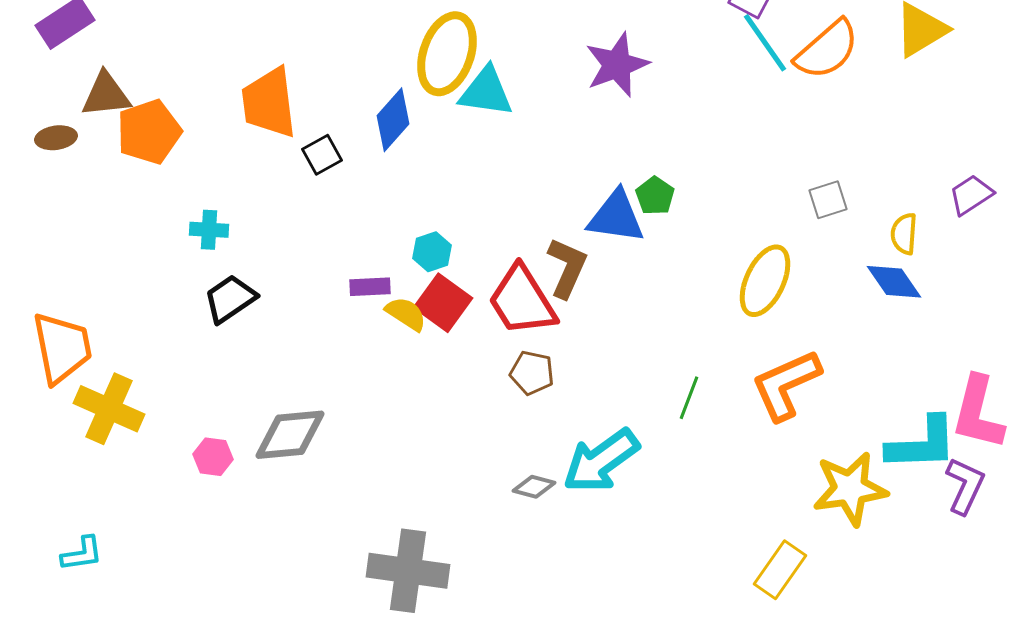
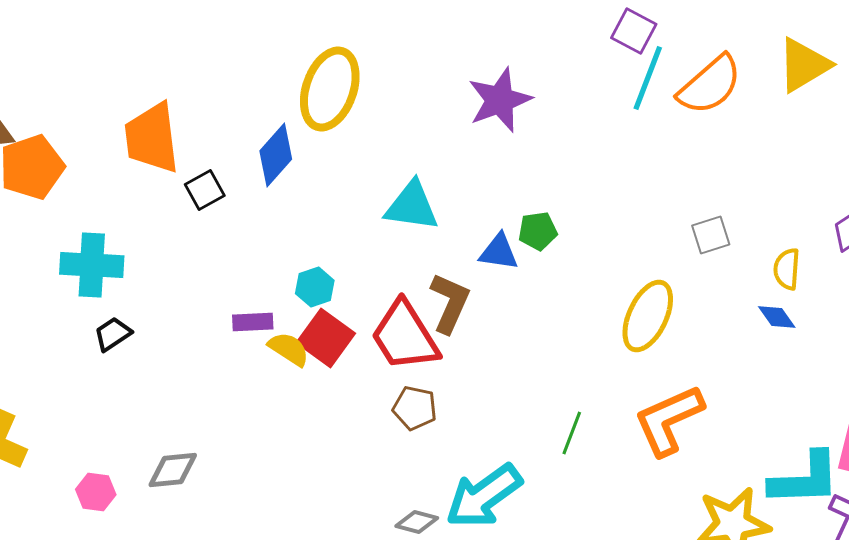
cyan line: (765, 43) -> (648, 78), turned 56
cyan triangle: (486, 92) -> (412, 206), moved
green pentagon: (655, 196) -> (538, 231), turned 30
blue triangle: (616, 217) -> (499, 252), size x0.7
cyan cross: (209, 230) -> (92, 265), size x1.6
blue diamond: (894, 282) -> (777, 317), size x0.7
black trapezoid: (230, 299) -> (113, 334), size x0.7
gray diamond: (290, 435) -> (173, 470), size x0.7

